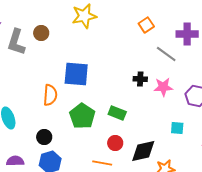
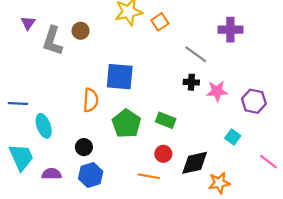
orange square: (146, 25) -> (160, 22), moved
purple cross: (187, 34) -> (230, 30), moved
gray line: (166, 54) -> (196, 54), moved
cyan square: (177, 128) -> (233, 137), turned 32

